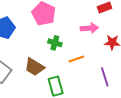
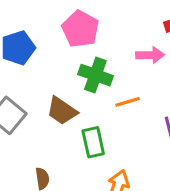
green cross: (55, 43) -> (95, 75), size x1.5

